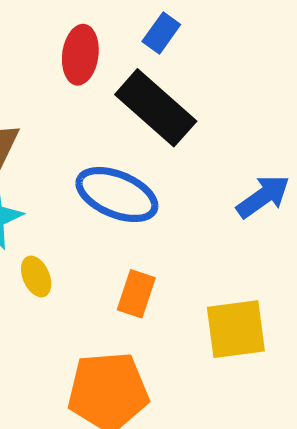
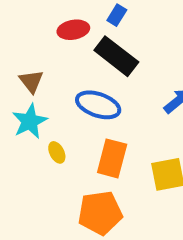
red ellipse: (80, 55) -> (73, 30), turned 76
orange rectangle: (136, 294) -> (112, 158), size x1.5

